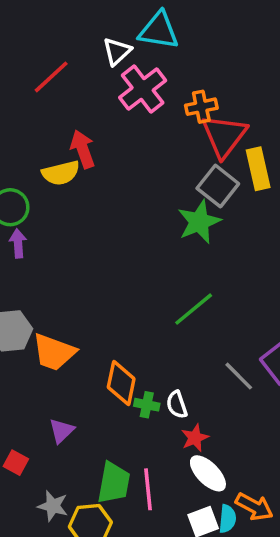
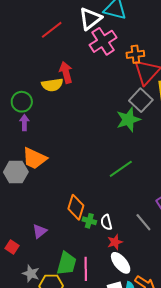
white triangle: (117, 51) -> (90, 19), size x1.4
orange trapezoid: (54, 352) -> (34, 158), moved
gray line: (239, 376) -> (143, 222), moved

